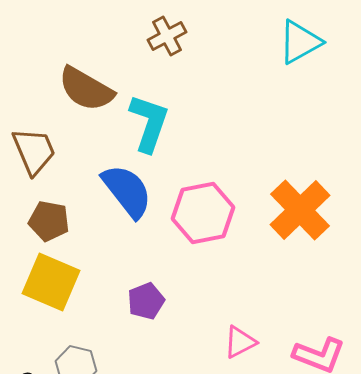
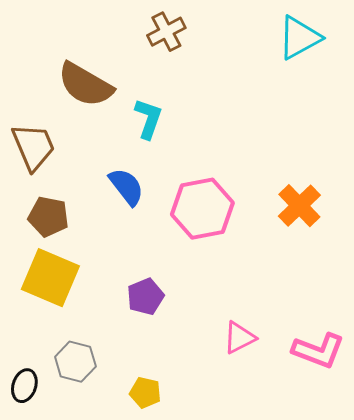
cyan L-shape: (149, 123) -> (148, 119), size x0.7
blue semicircle: (127, 191) -> (126, 187), size x0.7
orange cross: (300, 210) -> (299, 206), size x0.7

